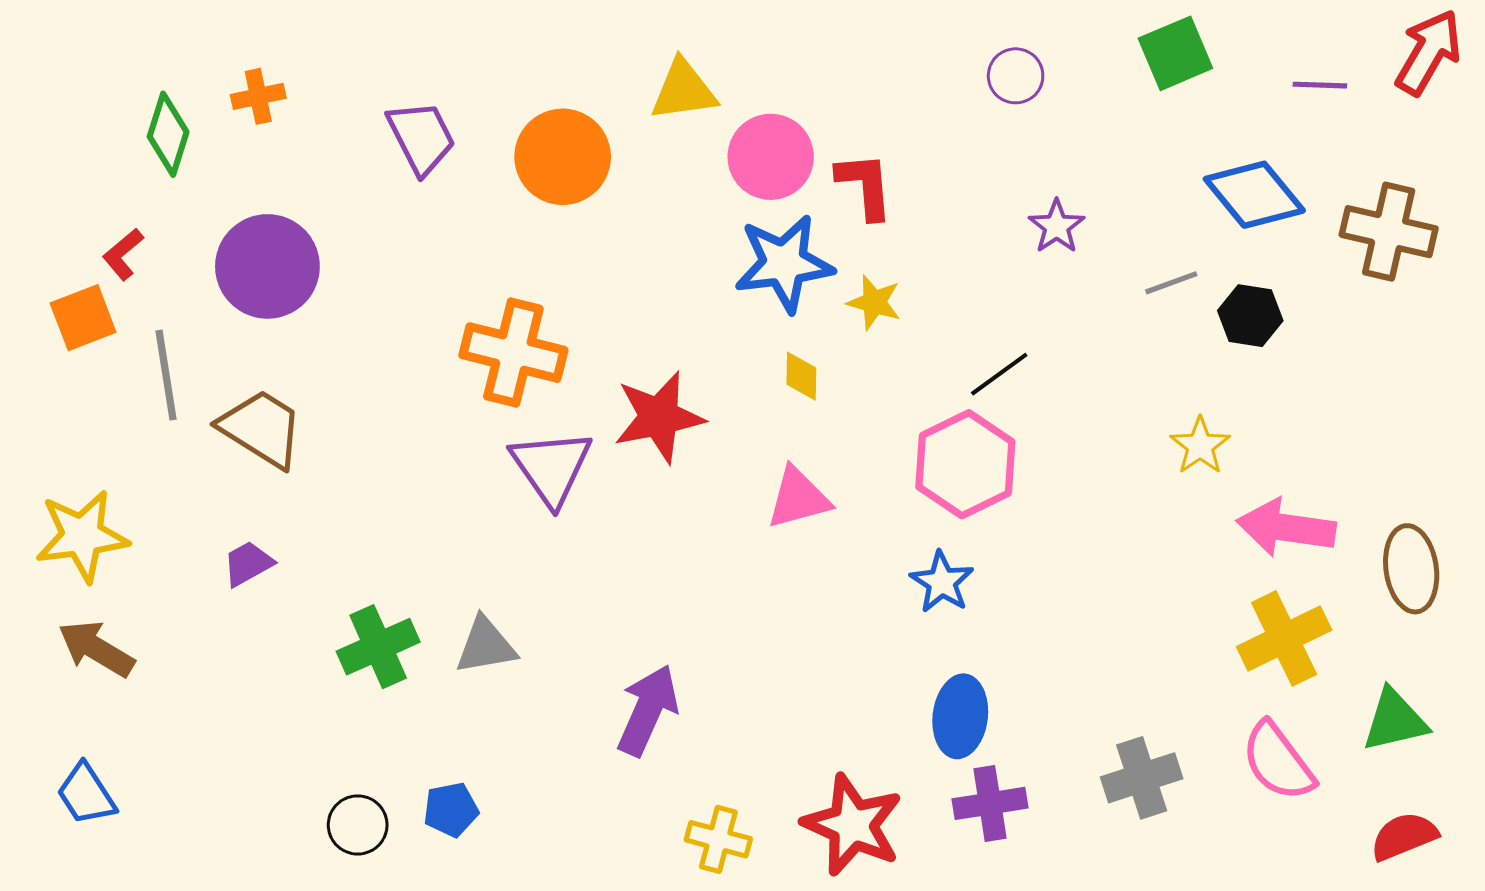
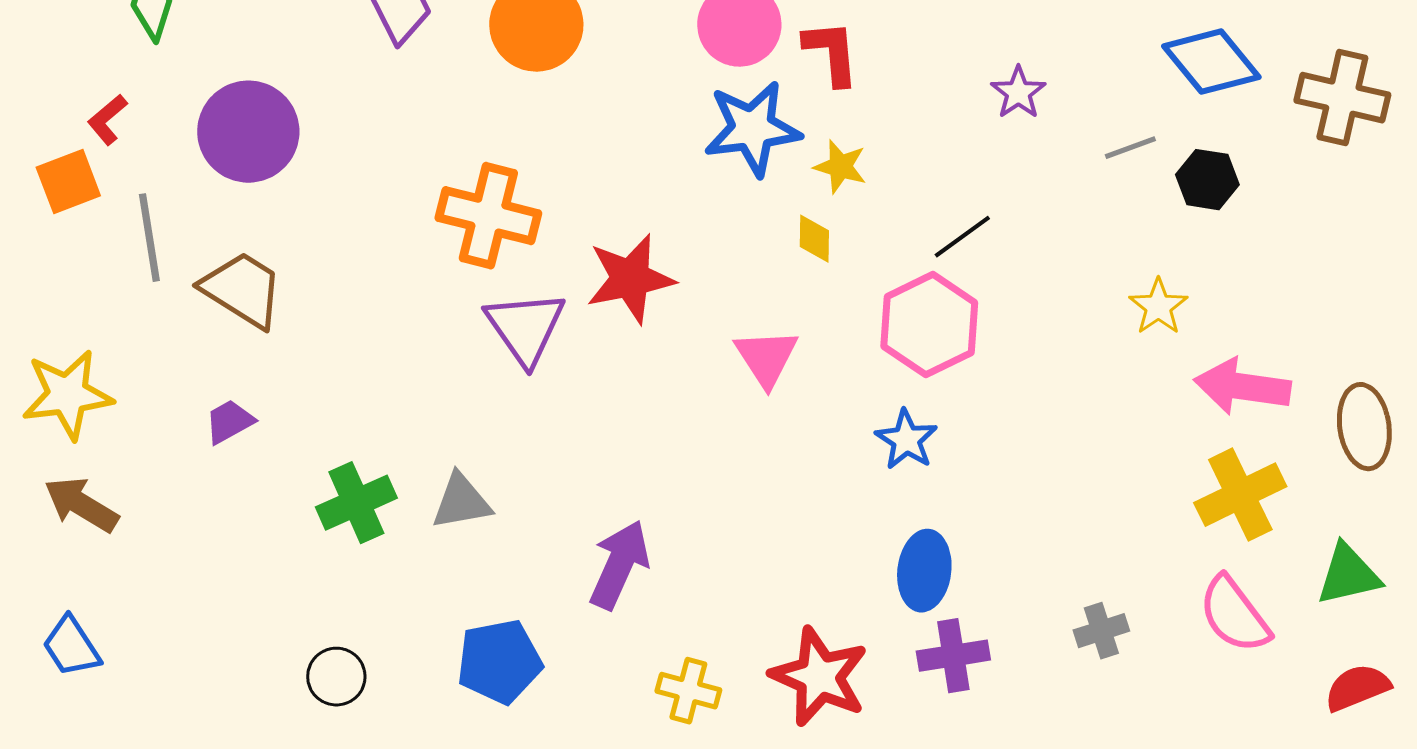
yellow diamond: (801, 376) -> (814, 239), moved
pink triangle: (798, 498) -> (766, 358), turned -48
gray cross: (1142, 778) -> (1101, 631), size x0.7
blue pentagon: (451, 810) -> (499, 662), moved, size x1.6

